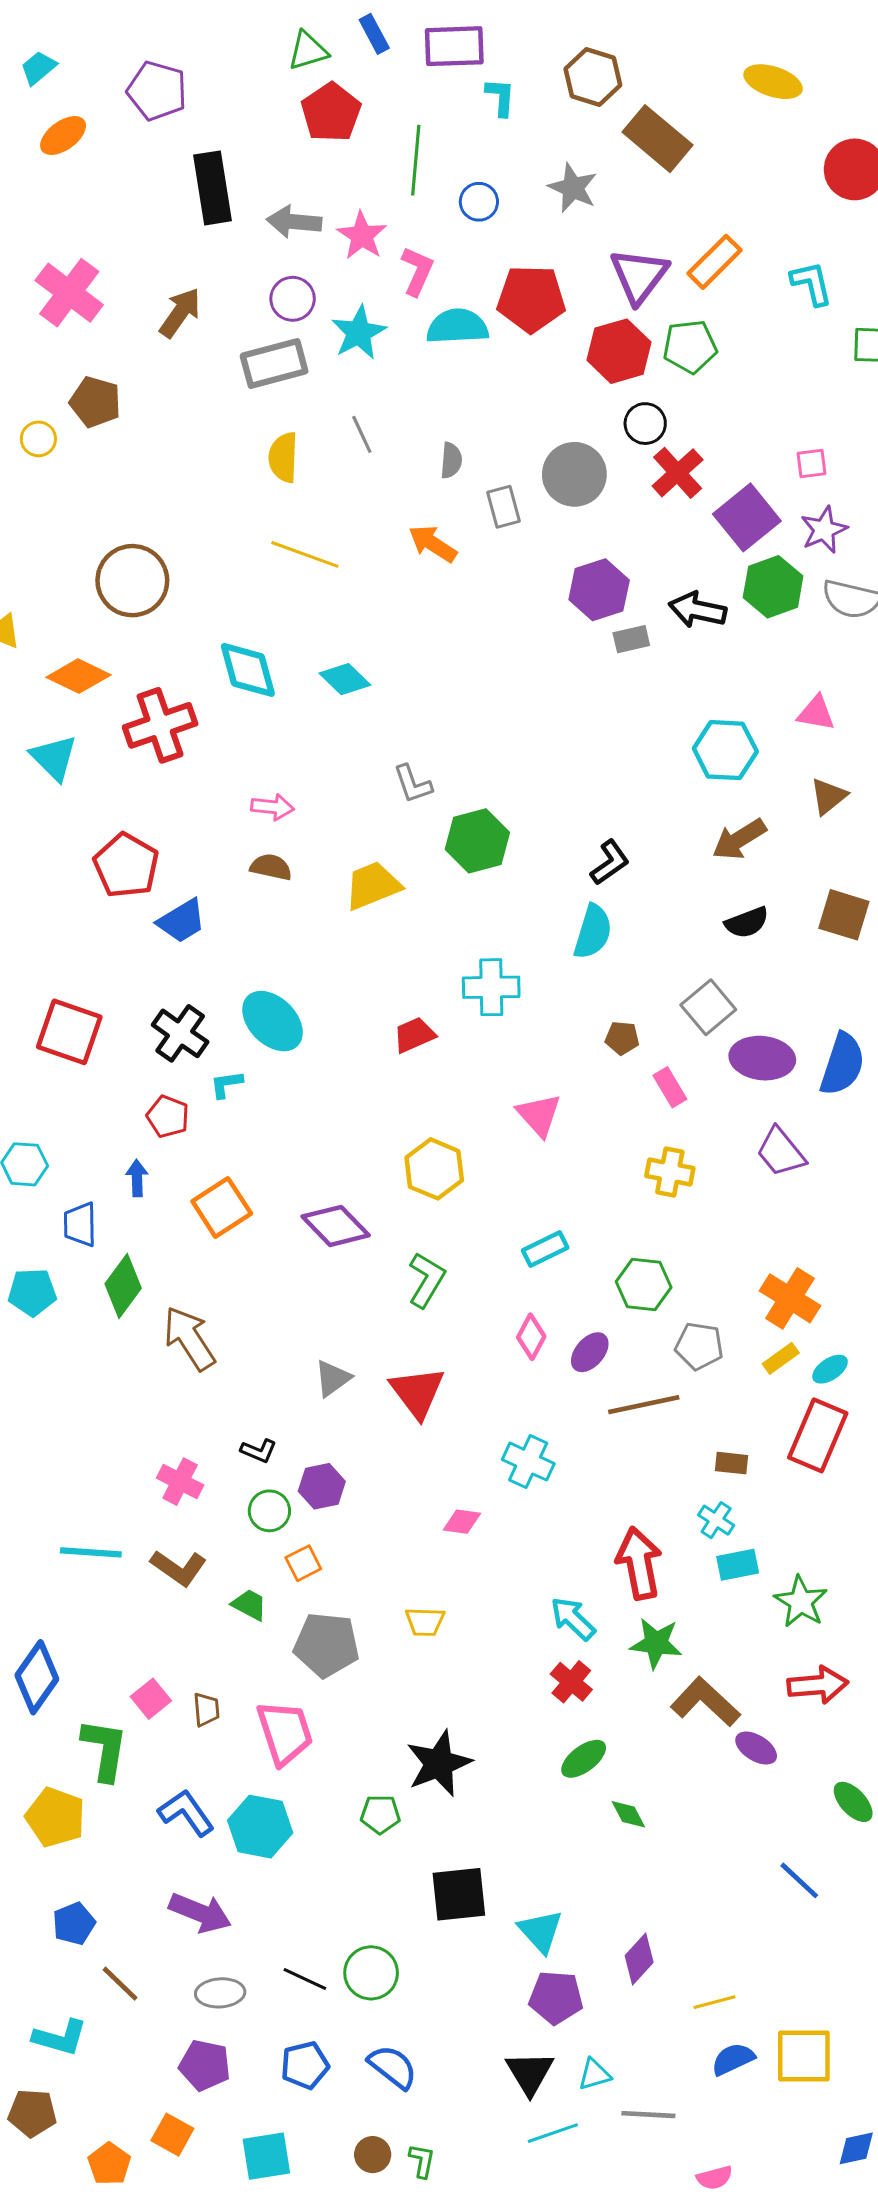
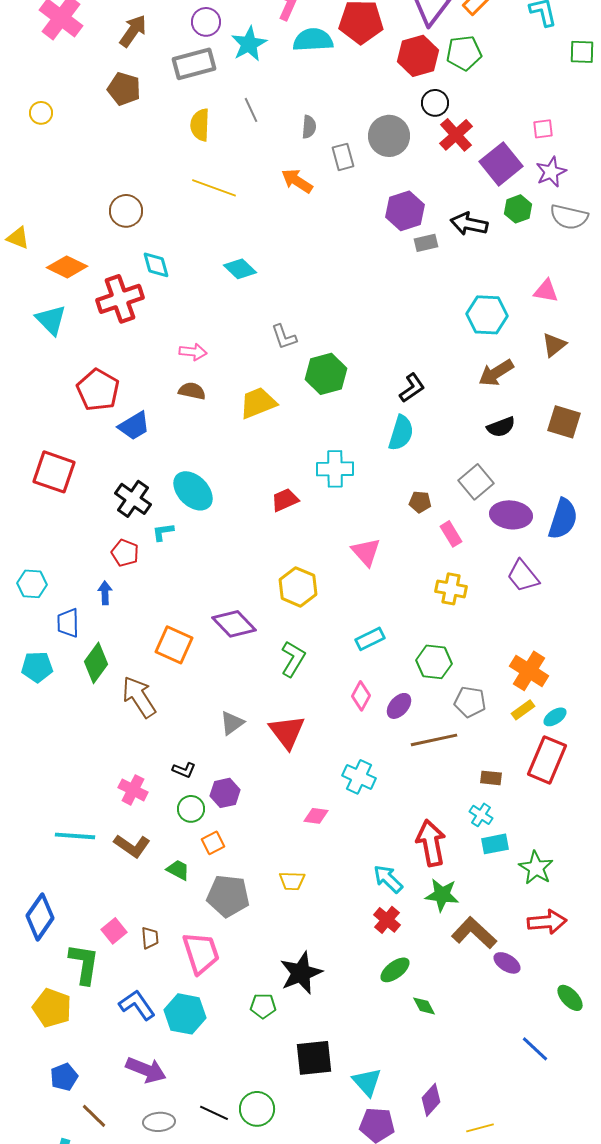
brown pentagon: (95, 402) -> (124, 89), moved
brown circle: (132, 581) -> (126, 211), moved, size x0.7
green hexagon: (773, 587) -> (518, 209), size x0.7
cyan diamond: (248, 670) -> (156, 265), moved, size x0.7
red square: (69, 1032) -> (54, 472), moved
orange square: (222, 1207) -> (174, 645), moved, turned -33

